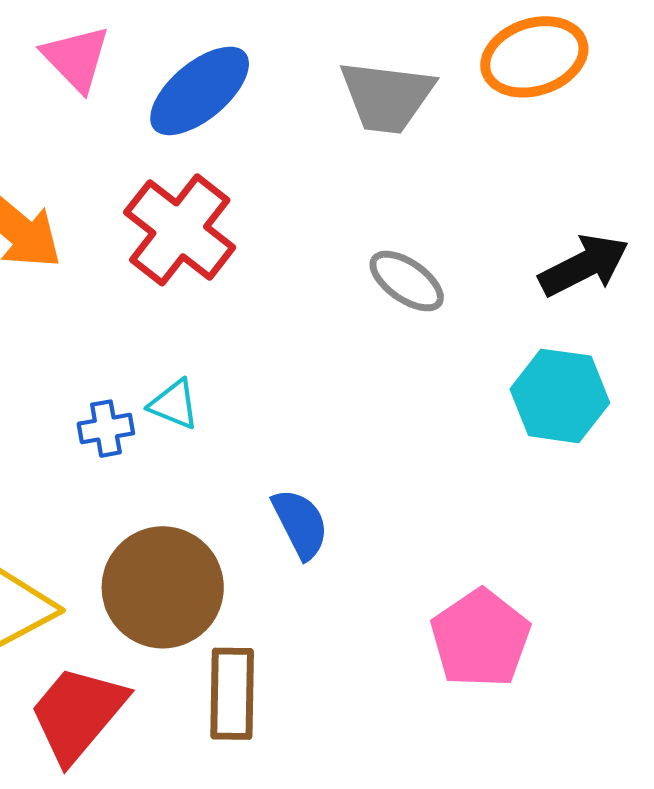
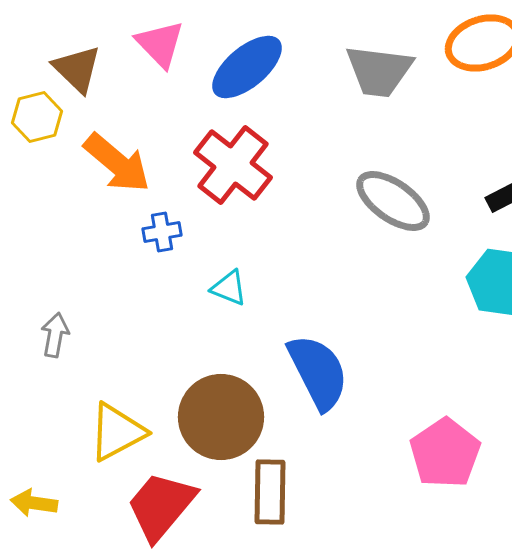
gray ellipse: (407, 281) -> (393, 201), size x1.4
blue cross: (106, 429) -> (162, 232), moved
blue semicircle: (300, 524) -> (318, 372), size x1.5

